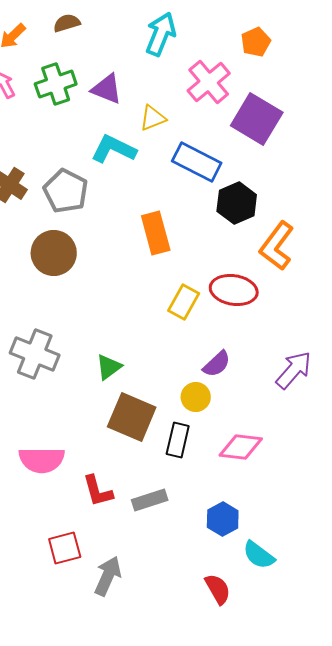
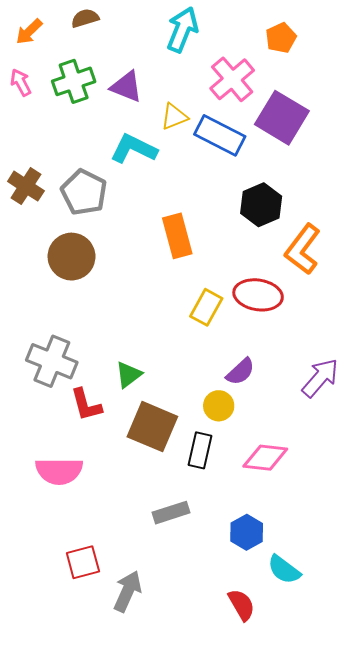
blue rectangle: (197, 162) -> (220, 135), moved
red L-shape: (98, 491) -> (86, 405), moved

